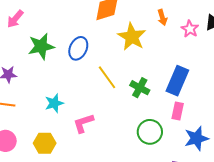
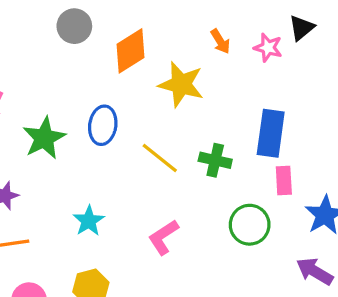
pink L-shape: (83, 123) -> (163, 237), moved

